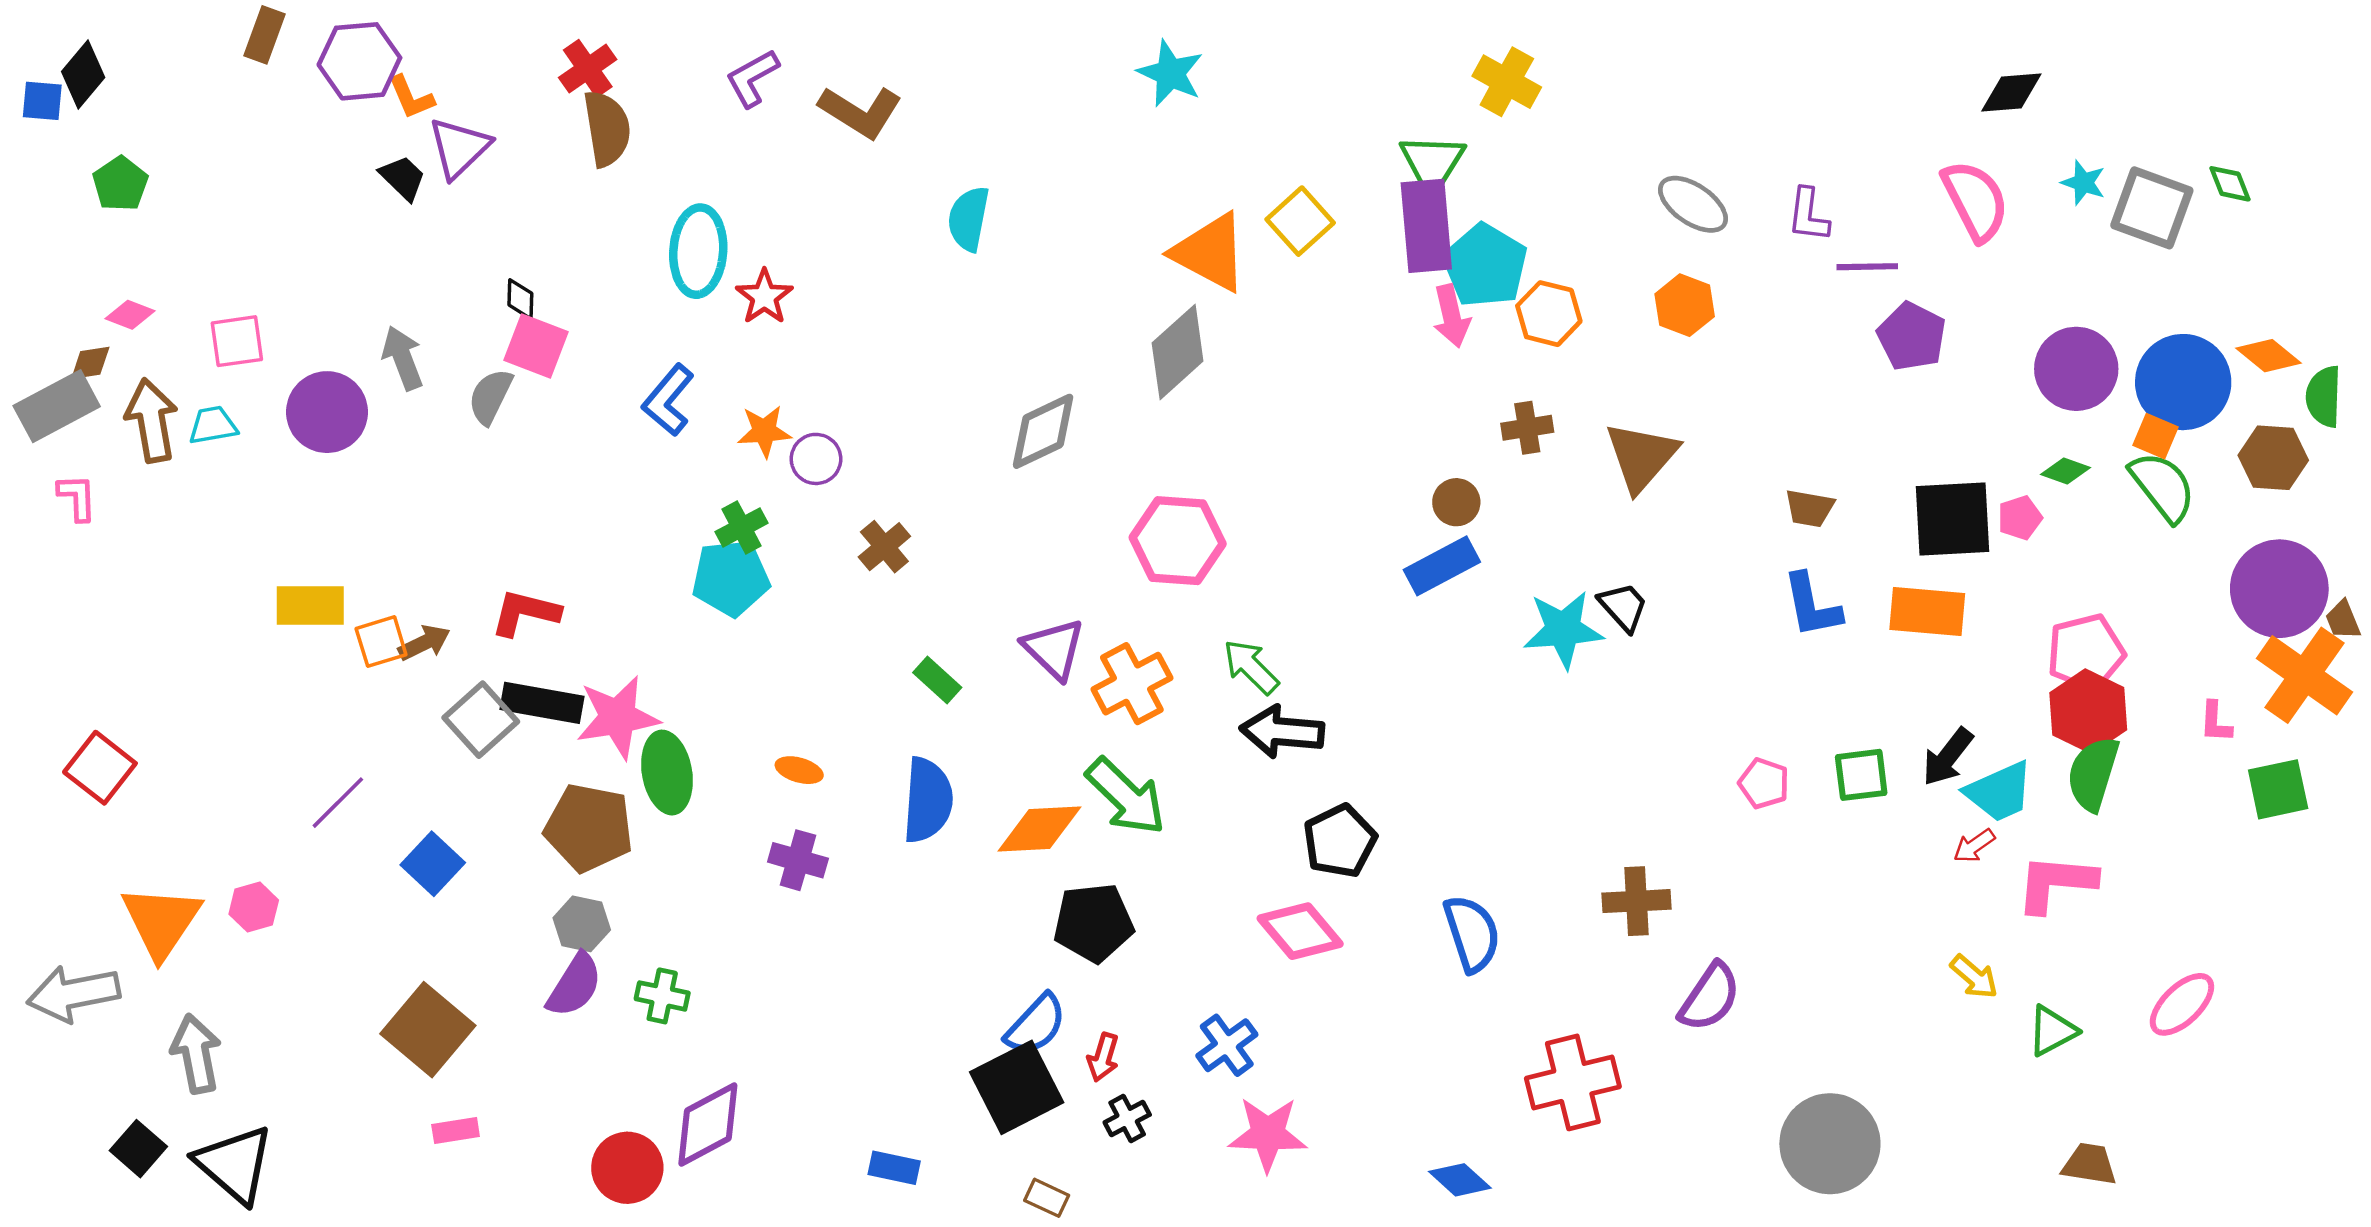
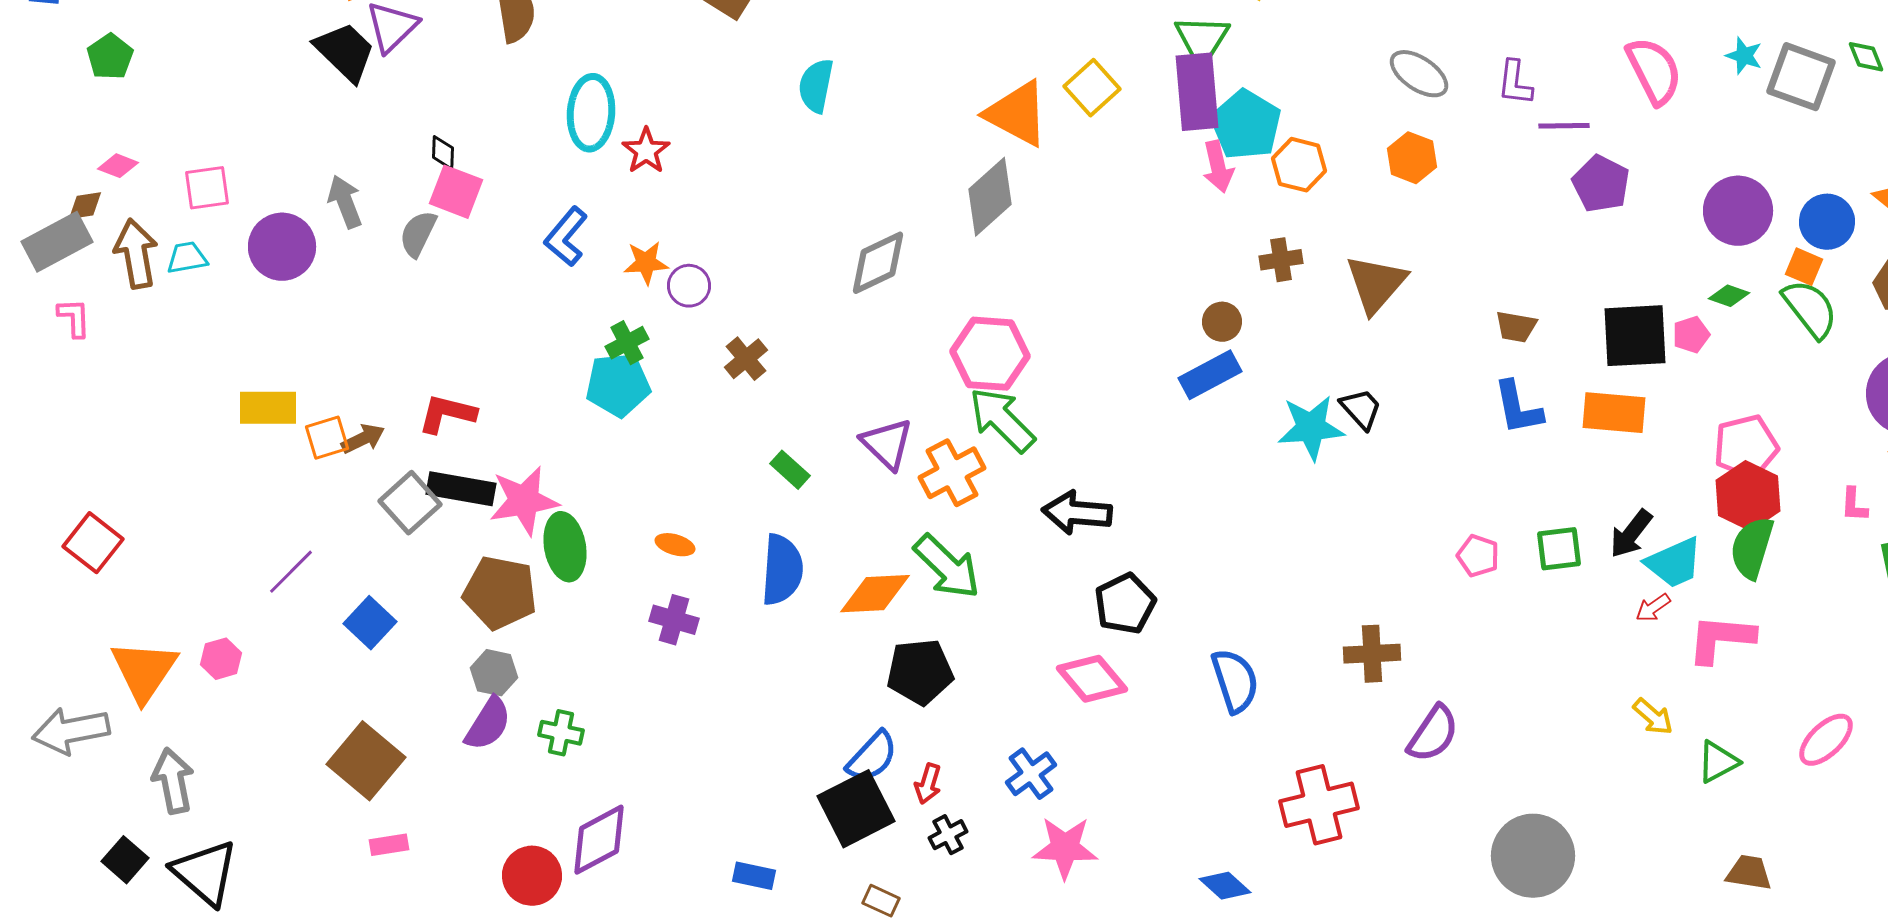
black trapezoid: (403, 178) -> (345, 52), size x1.6
blue circle: (2183, 382) -> (1827, 222), size x0.7
green arrow: (1251, 667) -> (1002, 420), moved, size x1.4

